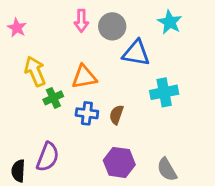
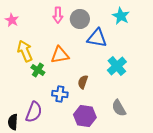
cyan cross: (164, 92) -> (117, 66), turned -30
green cross: (53, 98) -> (38, 70), turned -32
blue cross: (87, 113) -> (60, 94), moved
gray semicircle: (167, 169) -> (119, 108), moved

